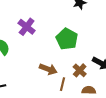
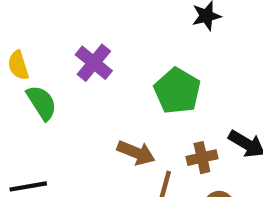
brown cross: (80, 70) -> (202, 158), turned 32

